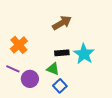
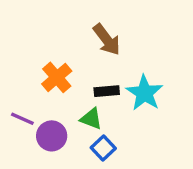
brown arrow: (62, 23) -> (107, 40), turned 84
orange cross: (19, 45) -> (57, 77), moved

